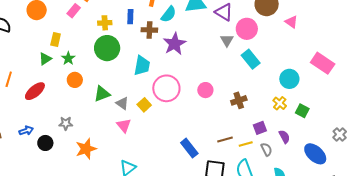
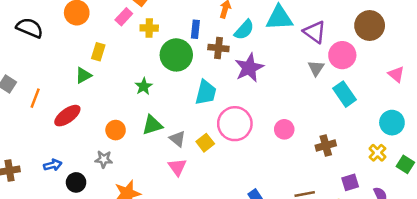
pink triangle: (291, 22) -> (396, 74), moved
yellow cross: (105, 23) -> (149, 28), moved
green circle: (107, 48) -> (176, 55), moved
green star: (68, 58) -> (144, 86), moved
orange circle: (75, 80) -> (116, 130), moved

